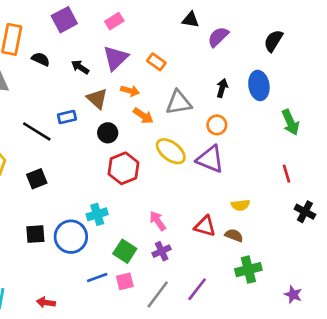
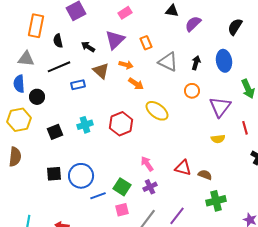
pink rectangle: (114, 21) -> (125, 13), moved
black semicircle: (41, 59) -> (58, 41), turned -128
orange rectangle: (156, 62) -> (146, 43), turned 32
gray triangle: (179, 103) -> (168, 62), moved, turned 35
black line: (37, 131) -> (59, 67), moved, turned -55
black circle: (108, 133) -> (37, 97), moved
purple triangle: (210, 159) -> (220, 107), moved, turned 45
yellow semicircle: (241, 205) -> (218, 139), moved
cyan cross: (97, 214) -> (85, 125), moved
blue line: (97, 277) -> (98, 196), moved

